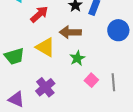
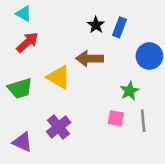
red arrow: (39, 14) -> (27, 42), moved
green star: (77, 58) -> (130, 91), moved
pink square: (91, 80) -> (116, 118), turned -32

